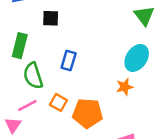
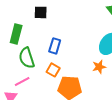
orange square: (58, 102) -> (53, 70), moved

